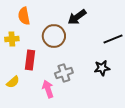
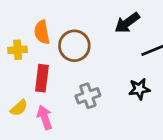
orange semicircle: (24, 16) -> (42, 32), moved
black arrow: (77, 17) -> (127, 23), moved
pink arrow: (48, 89) -> (45, 117), moved

